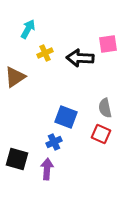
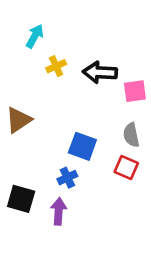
pink square: (108, 44) -> (135, 91), moved
brown triangle: (15, 77) -> (19, 120), moved

